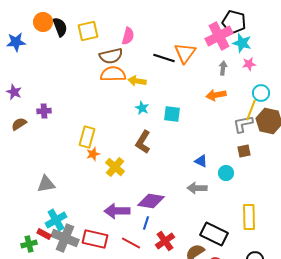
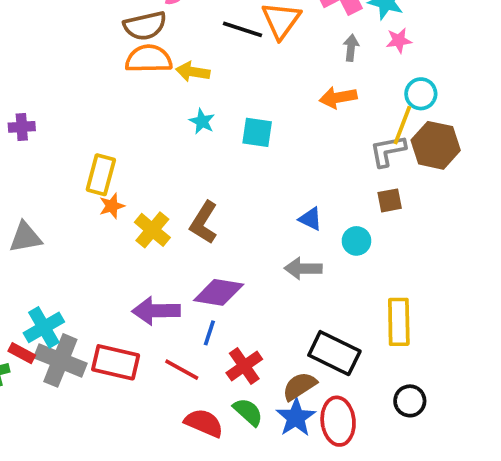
brown L-shape: (143, 142) -> (204, 223), moved
gray triangle: (46, 184) -> (25, 237), moved

